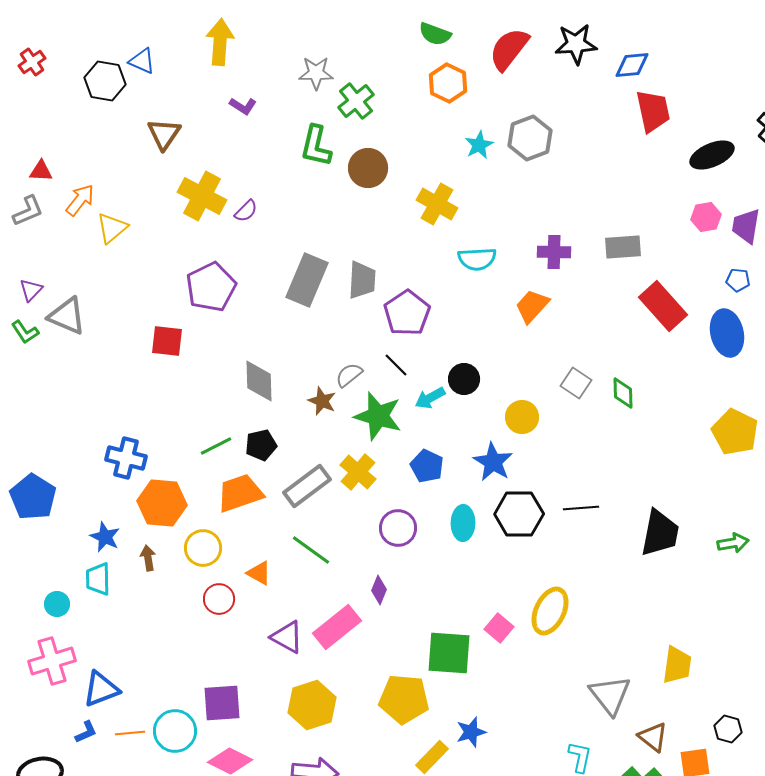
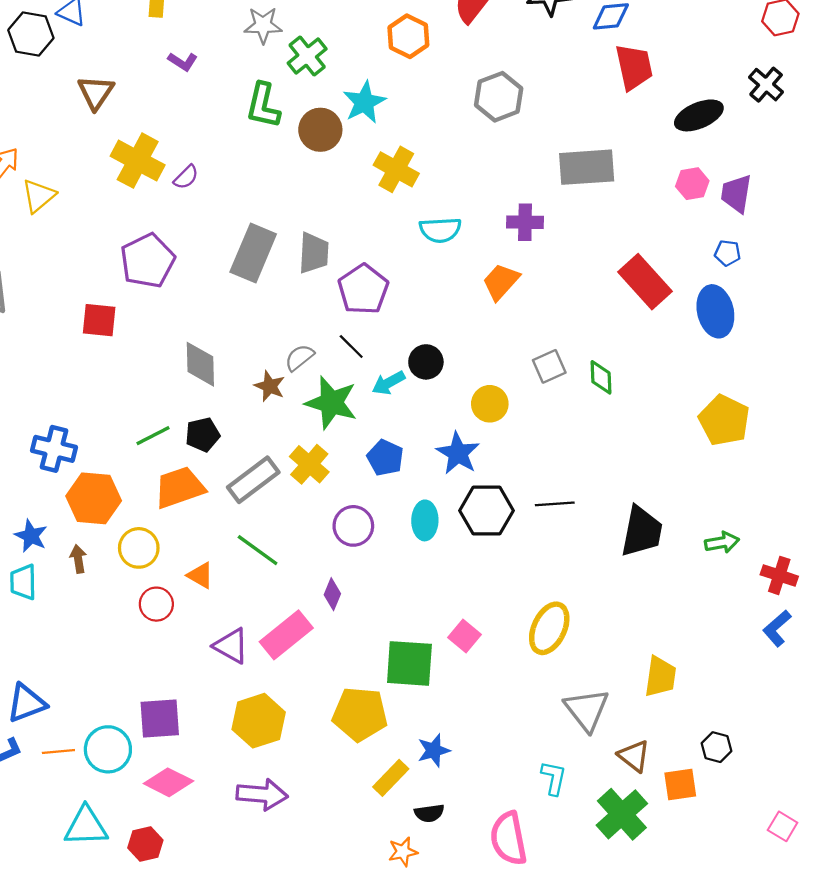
cyan star: (479, 145) -> (364, 102), moved, size x1.4
gray rectangle: (623, 247) -> (587, 167), moved, size x1.4
gray square: (576, 383) -> (549, 366), turned 32
yellow ellipse: (550, 611) -> (549, 628), moved

